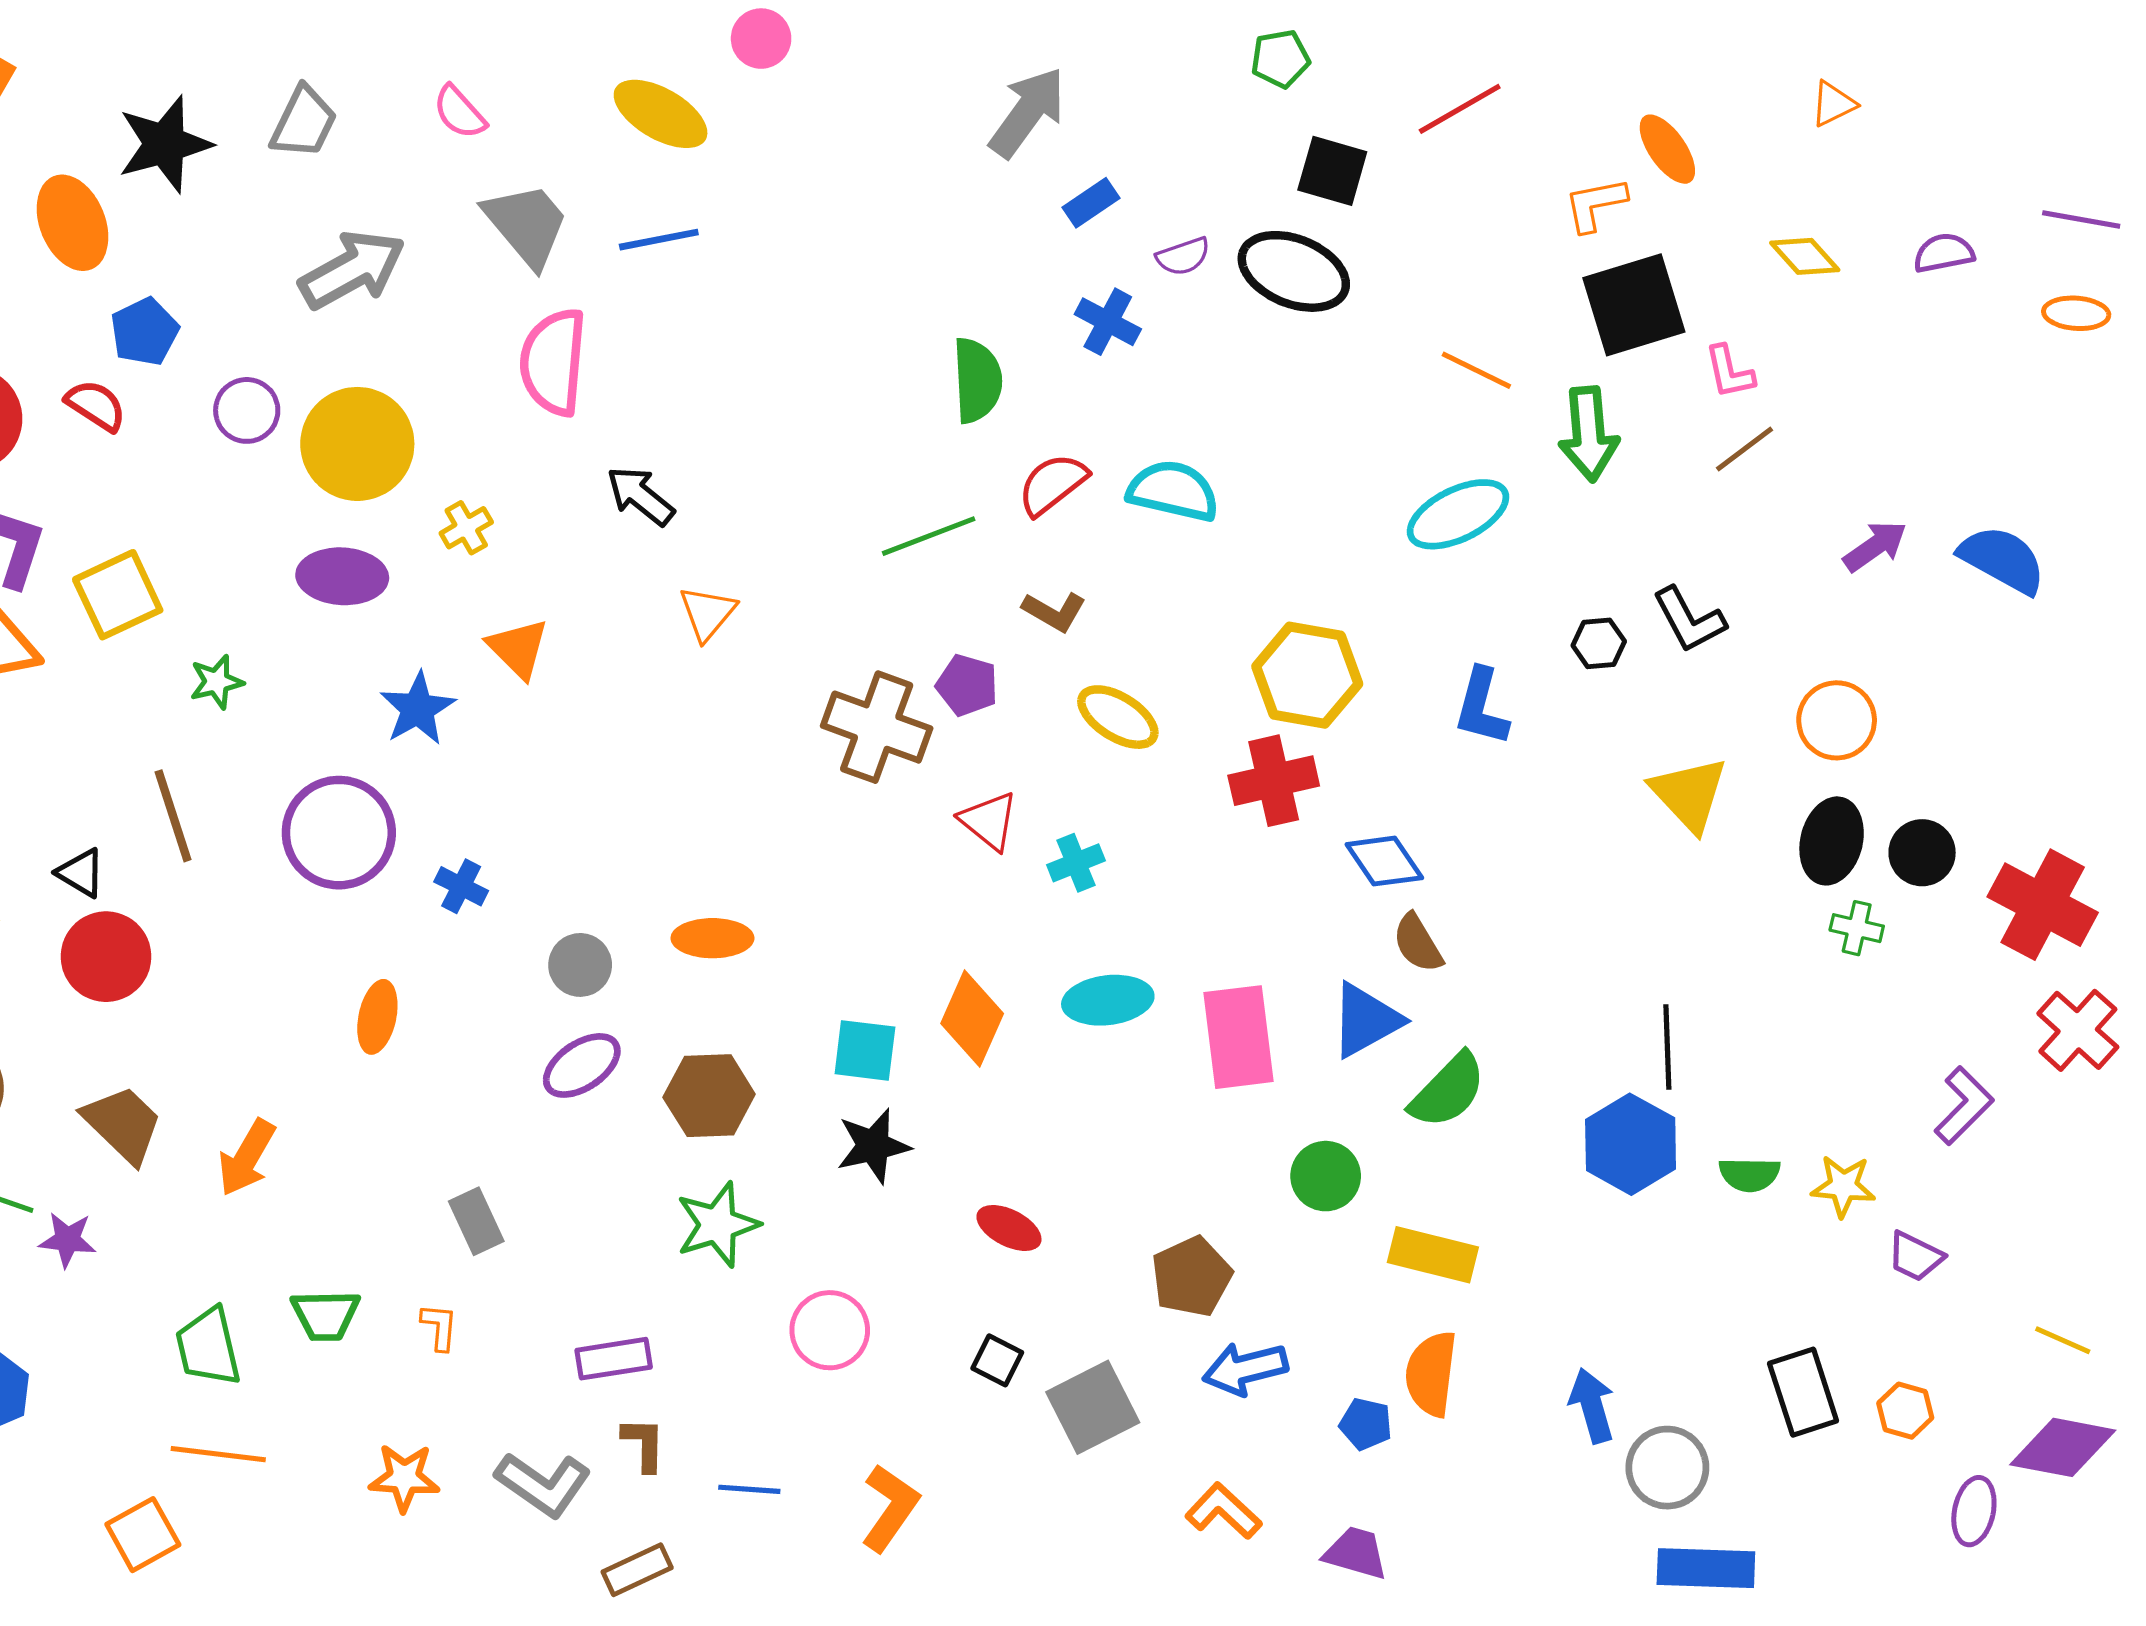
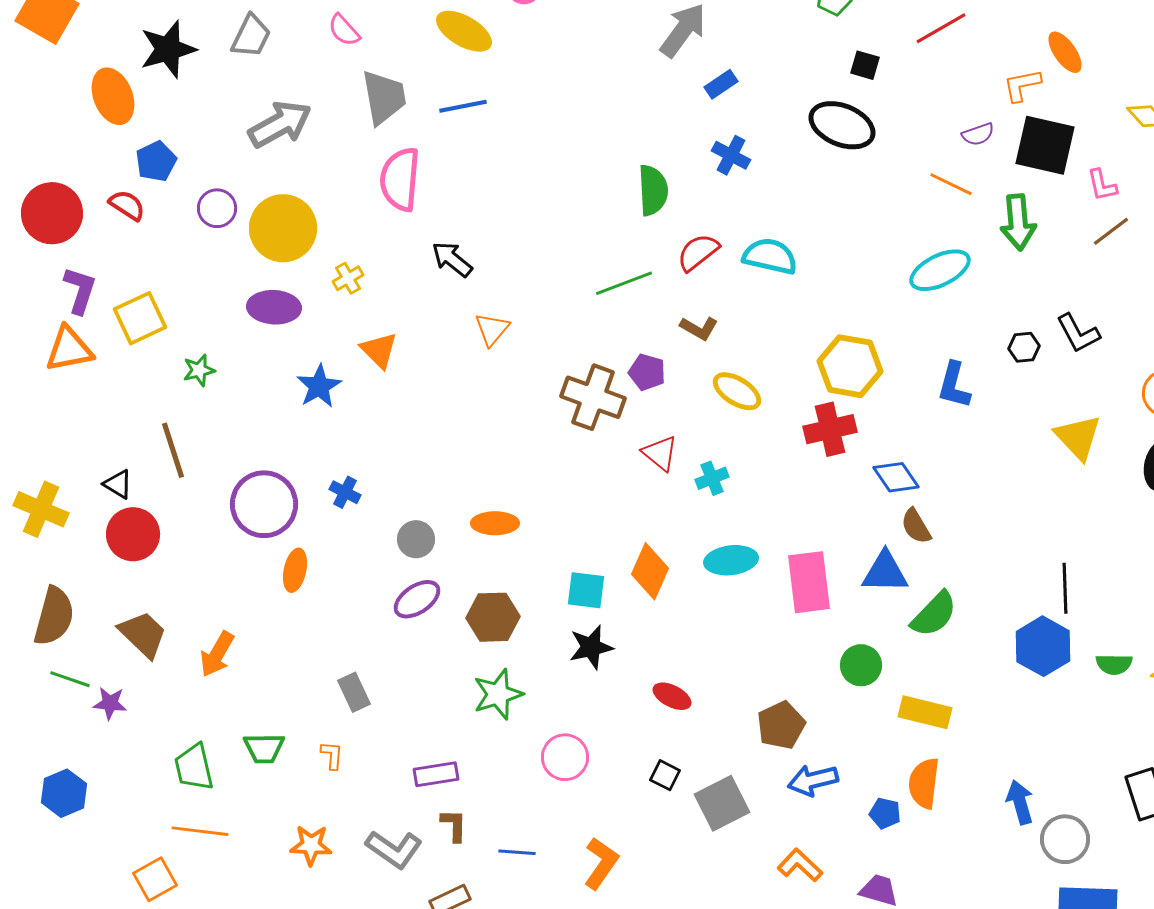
black square: (1332, 171) -> (865, 65), size x0.7
gray trapezoid: (527, 224) -> (384, 97), turned 30
purple semicircle: (1183, 256) -> (978, 134), moved
black square: (1634, 305) -> (1045, 145), turned 30
purple circle: (339, 833) -> (264, 504), moved
blue triangle: (1366, 1020) -> (885, 572), turned 30

